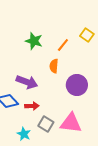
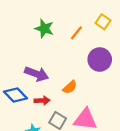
orange semicircle: (54, 66) -> (70, 87), moved, turned -136
purple circle: (77, 85) -> (100, 60), moved

